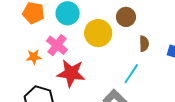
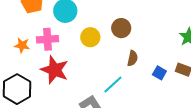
yellow circle: (98, 33) -> (90, 37), size x0.7
pink cross: (57, 45) -> (47, 39), turned 35

